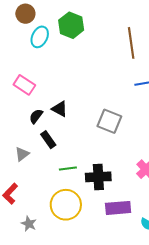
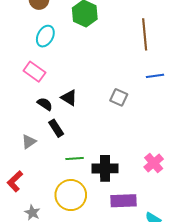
cyan ellipse: (40, 37) -> (45, 36), moved
black semicircle: (36, 116) -> (45, 104), turned 84
gray square: (109, 121) -> (119, 97), moved, size x0.7

